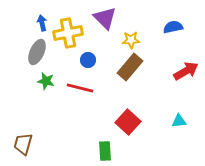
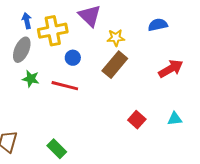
cyan triangle: (179, 121) -> (175, 119), moved
red square: (128, 122) -> (137, 120), moved, size x0.7
green rectangle: (105, 151) -> (57, 149), moved, turned -42

